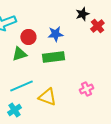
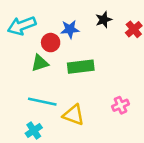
black star: (82, 14) -> (104, 20), moved
blue star: (55, 34) -> (70, 29), moved
cyan line: (21, 86) -> (42, 102), turned 35

